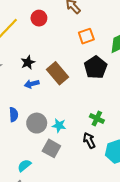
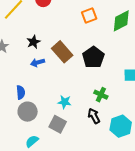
black pentagon: (96, 67) -> (93, 57), moved
gray circle: (37, 123) -> (28, 112), moved

